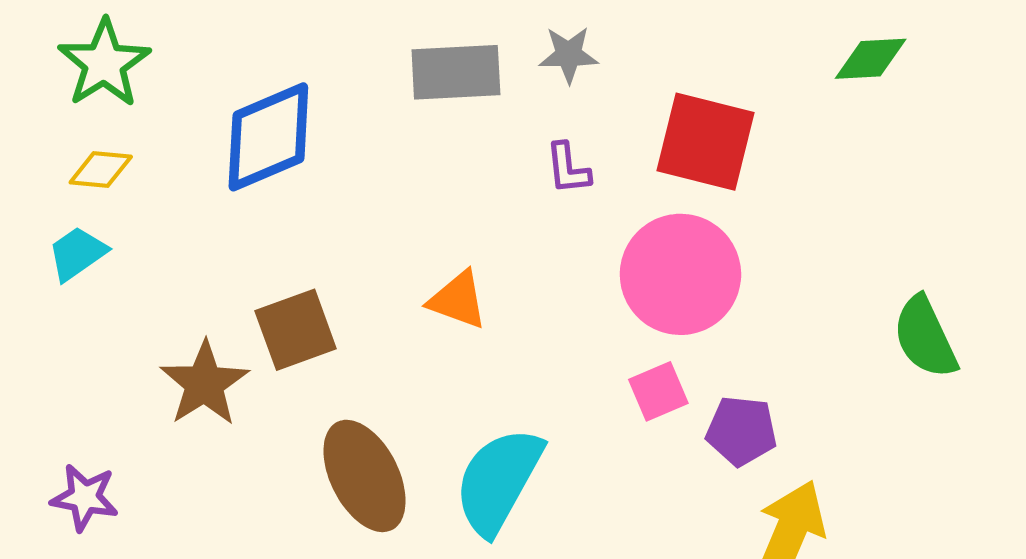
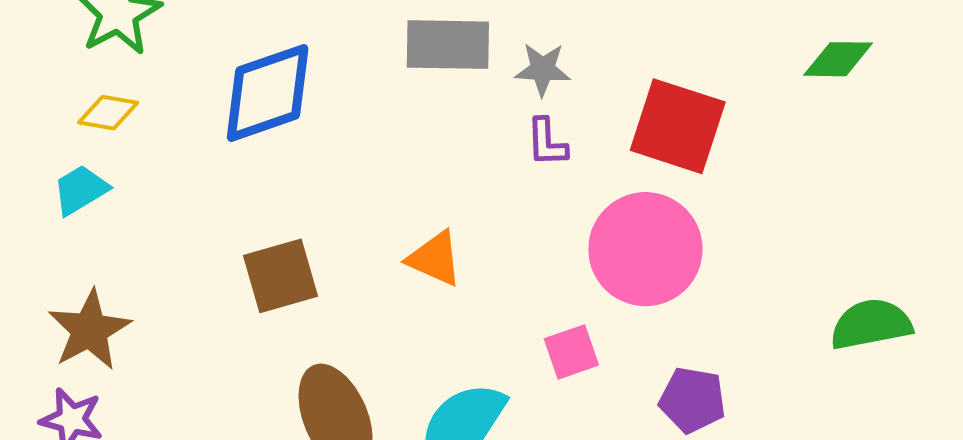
gray star: (569, 55) -> (543, 69), moved
green semicircle: (925, 337) -> (871, 324), turned 100
brown star: (204, 384) -> (89, 330), moved
pink square: (658, 391) -> (571, 352), moved

